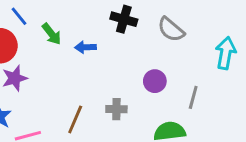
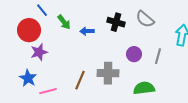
black cross: (124, 19) -> (116, 22), moved
gray line: (193, 97) -> (158, 56), moved
gray cross: (116, 109) -> (108, 73), size x1.5

